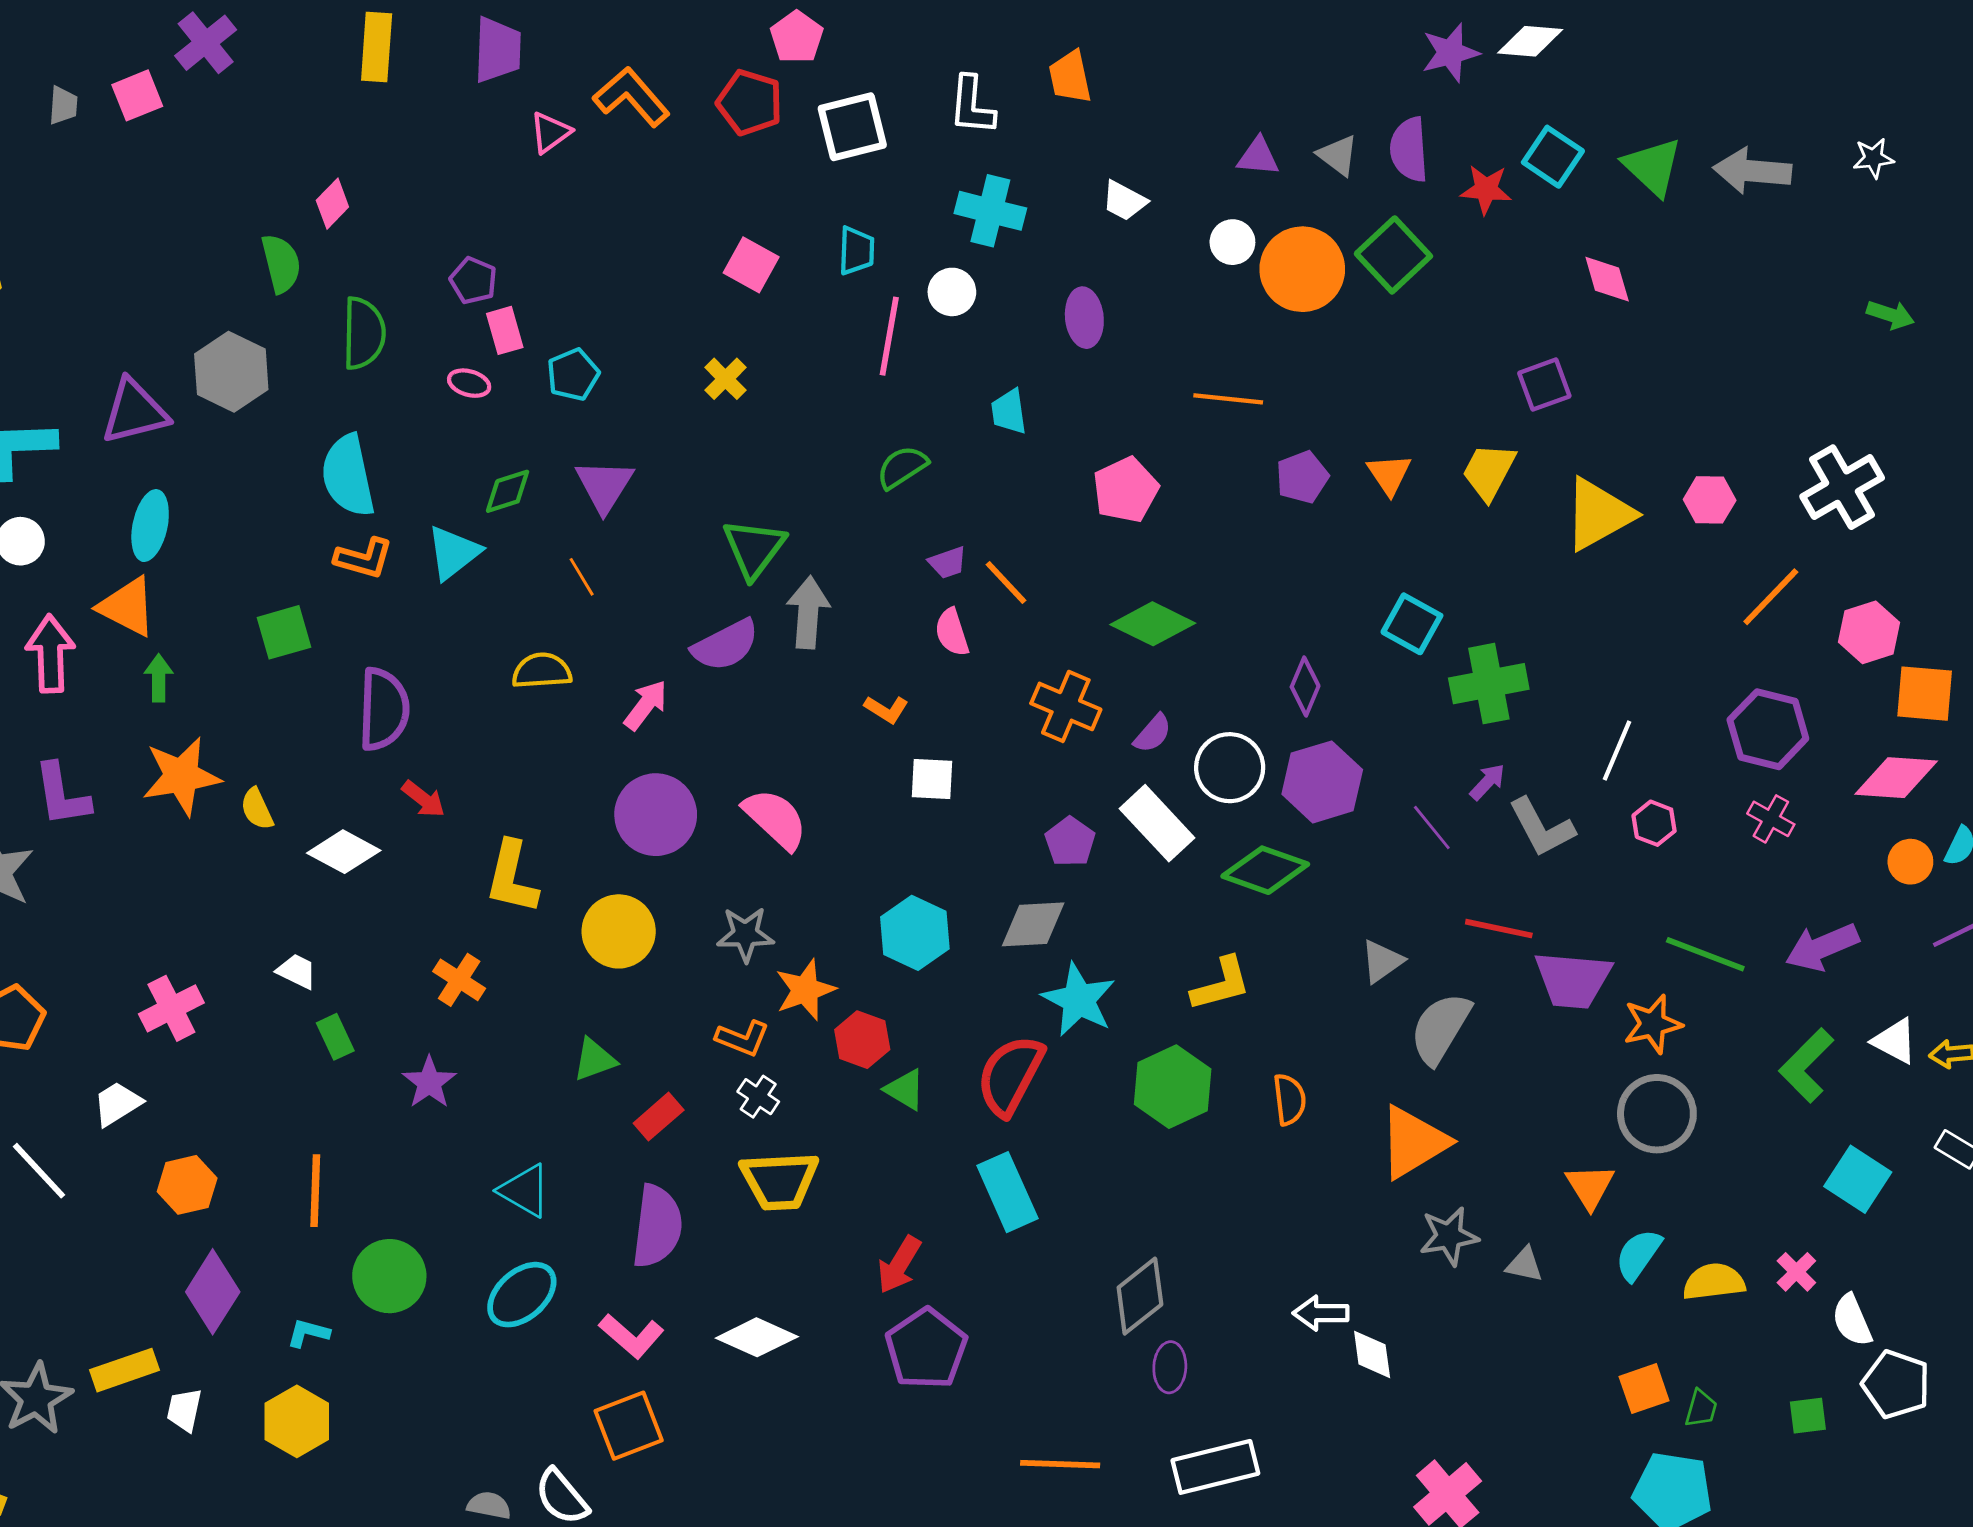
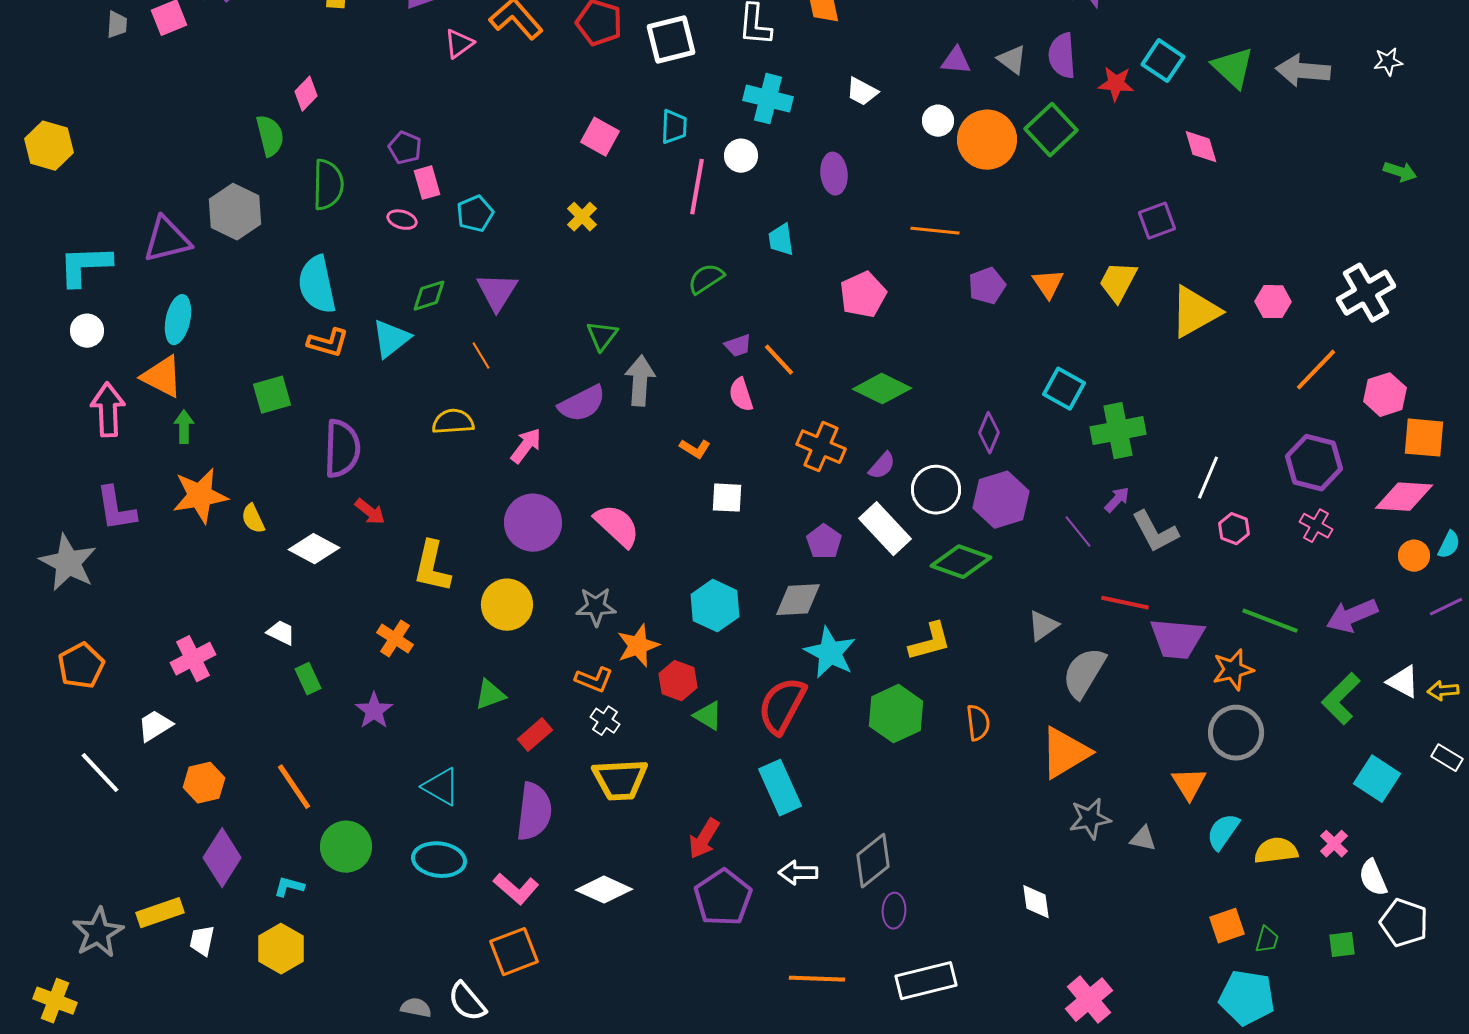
green triangle: (754, 548) -> (602, 336), size x0.7
orange line: (315, 1191) -> (294, 787), turned -36
cyan ellipse: (522, 1295) -> (439, 860), turned 48
white arrow: (1321, 1313) -> (798, 873), moved

